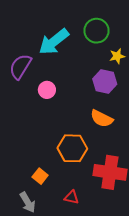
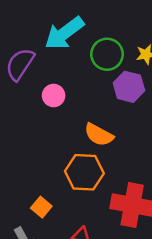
green circle: (96, 31) -> (107, 54), moved
orange semicircle: (102, 119) -> (99, 135), moved

